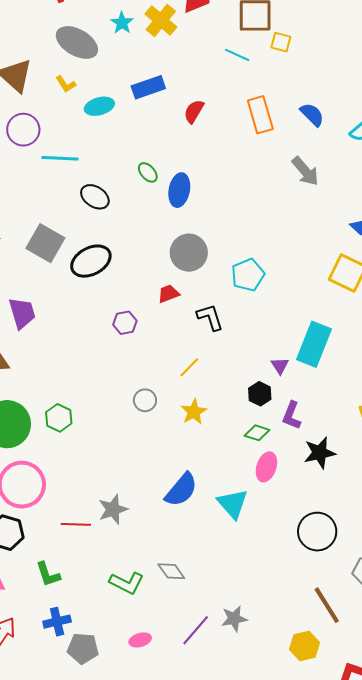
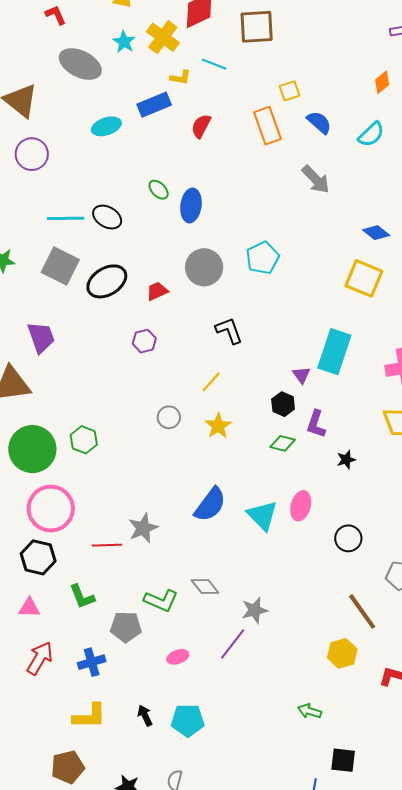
yellow square: (281, 42) -> (290, 91), moved, turned -30
cyan line: (237, 55) -> (214, 64), moved
yellow L-shape: (66, 84) -> (180, 77), moved, turned -45
cyan line: (60, 158) -> (66, 218), moved
cyan pentagon: (248, 275) -> (262, 258), moved
red trapezoid: (168, 294) -> (157, 291), moved
black star: (320, 453) -> (346, 460), size x0.6
pink ellipse: (266, 467) -> (301, 506), moved
black circle: (317, 532) -> (348, 538), size x0.7
gray star: (234, 619) -> (255, 610), moved
blue cross: (57, 622) -> (92, 662), moved
gray pentagon: (83, 648) -> (126, 627), moved

